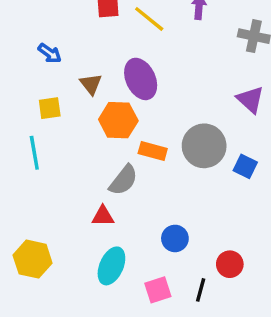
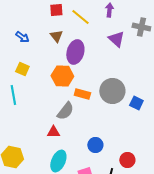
purple ellipse: (141, 79) -> (75, 52), turned 40
brown triangle: (91, 84) -> (56, 36), moved
purple triangle: (250, 100) -> (116, 39), moved
yellow square: (50, 108) -> (22, 69), turned 32

